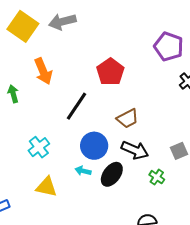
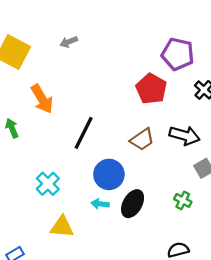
gray arrow: (62, 22) -> (69, 42), moved, size x0.6
red pentagon: (110, 72) -> (151, 89), moved
black arrow: (135, 150) -> (185, 135), moved

